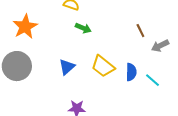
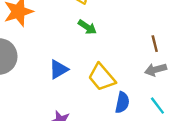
gray arrow: (160, 46) -> (156, 70), moved
blue semicircle: (131, 72) -> (122, 103), moved

